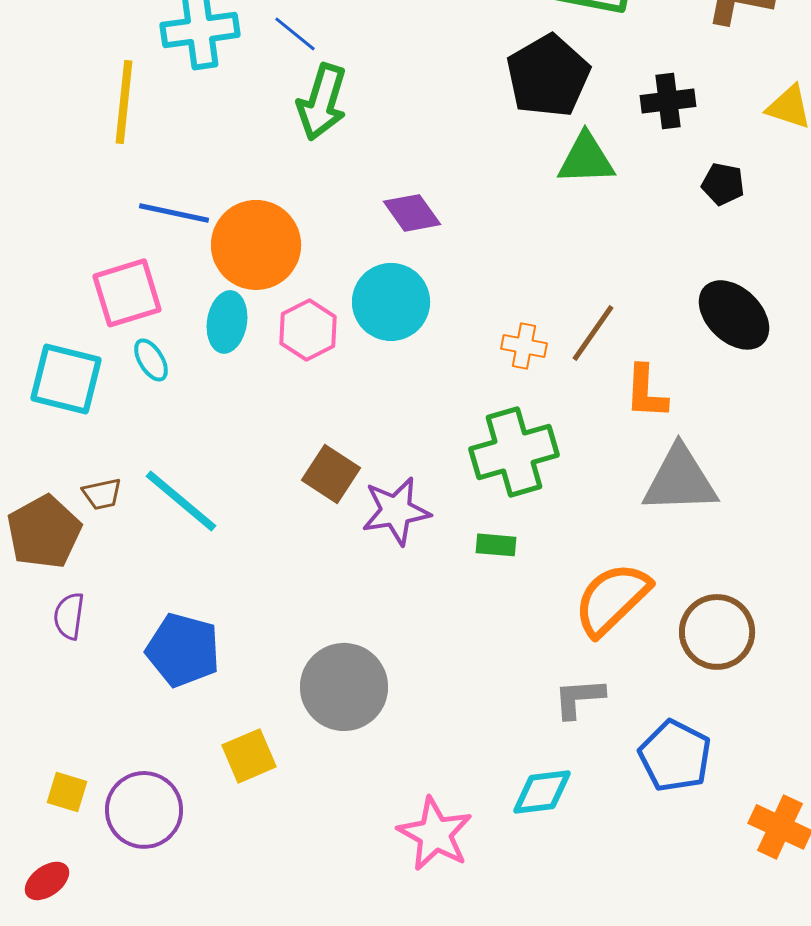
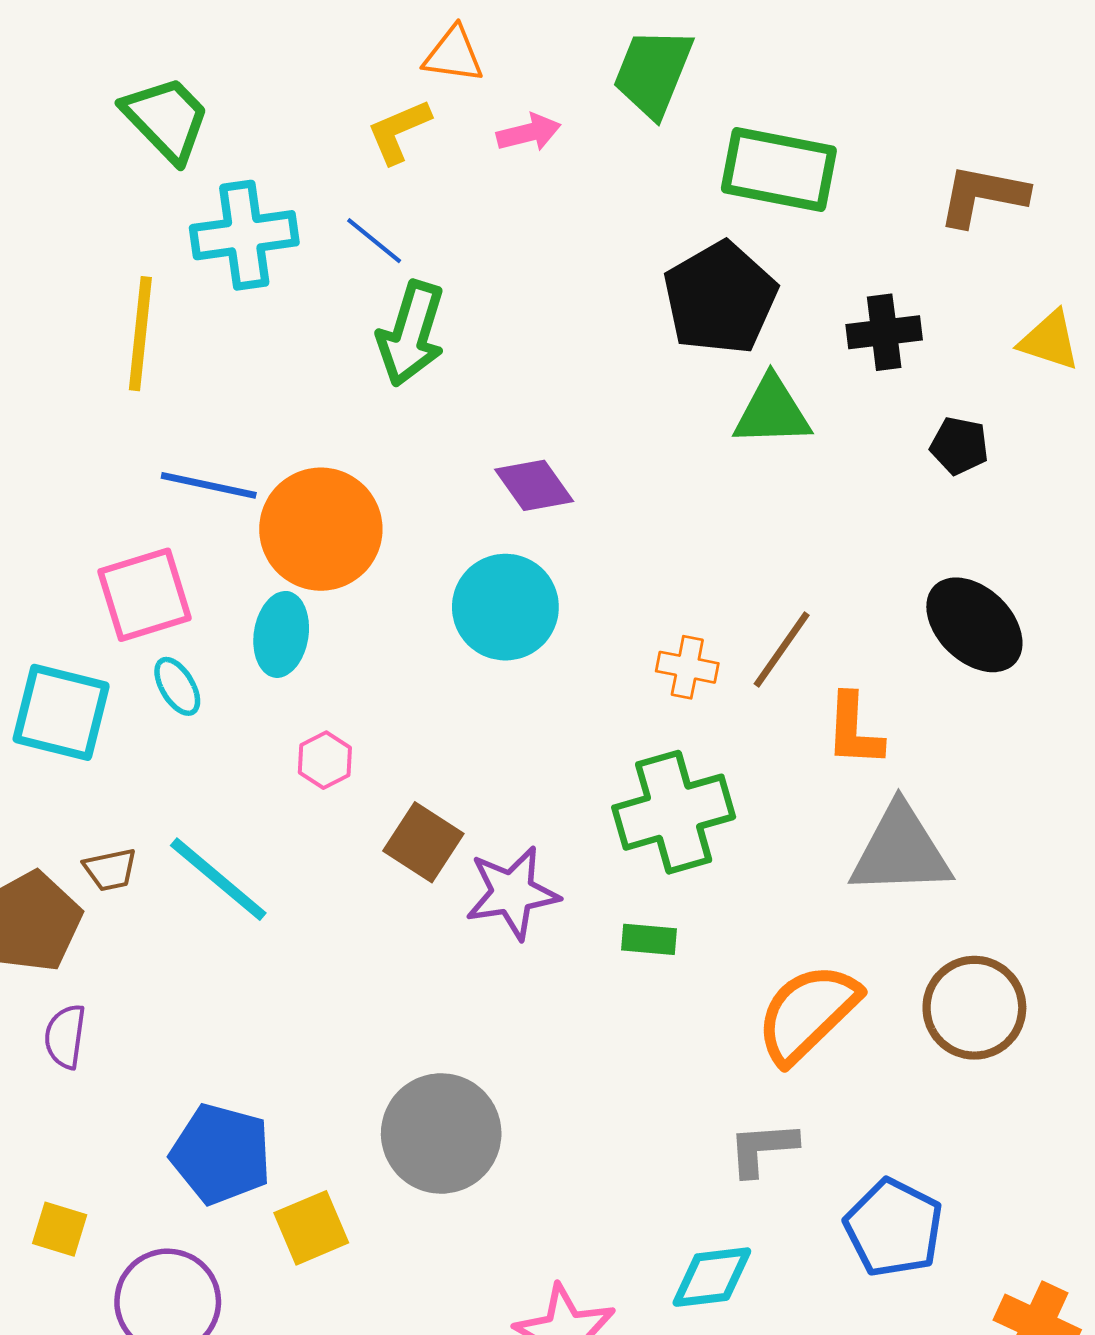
pink hexagon: (308, 330) -> (325, 760), moved, size x0.7
brown circle: (717, 632) -> (974, 1008), moved
blue pentagon: (183, 650) -> (221, 1154), moved
yellow square: (67, 792) -> (60, 1229), moved

